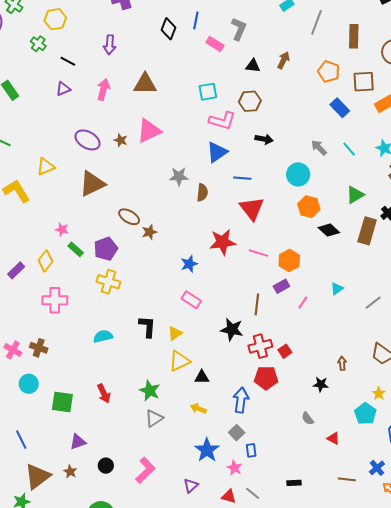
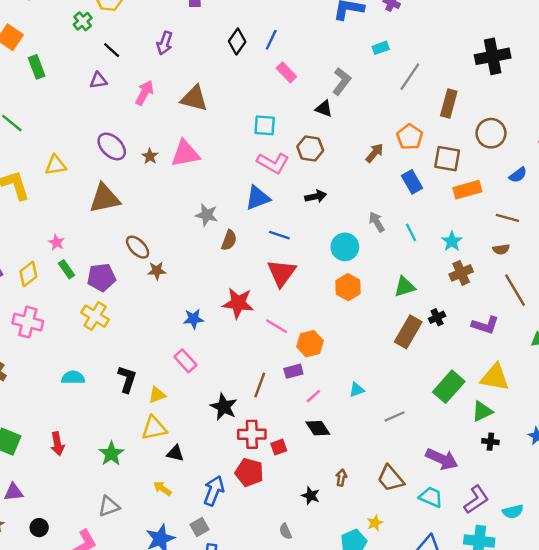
gray L-shape: (239, 29) -> (342, 81), moved
brown arrow: (284, 60) -> (375, 153), moved
black arrow: (264, 139) -> (316, 196), turned -36
black diamond: (329, 230) -> (318, 428), moved
gray triangle: (154, 418) -> (109, 506), moved

